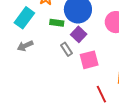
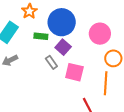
pink square: (89, 60) -> (74, 72), turned 30

